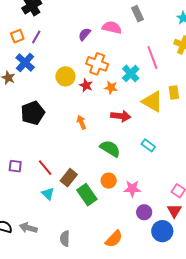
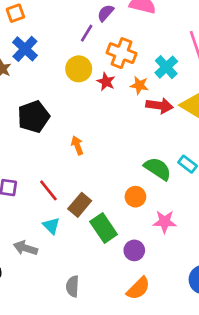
purple line: (36, 37) -> (87, 33), moved
red arrow: (121, 116) -> (159, 106), moved
orange arrow: (81, 122) -> (77, 145), moved
green semicircle: (110, 149) -> (158, 169), moved
orange circle: (109, 181) -> (135, 197), moved
purple circle: (144, 212) -> (134, 250), moved
gray arrow: (28, 228) -> (25, 248), moved

